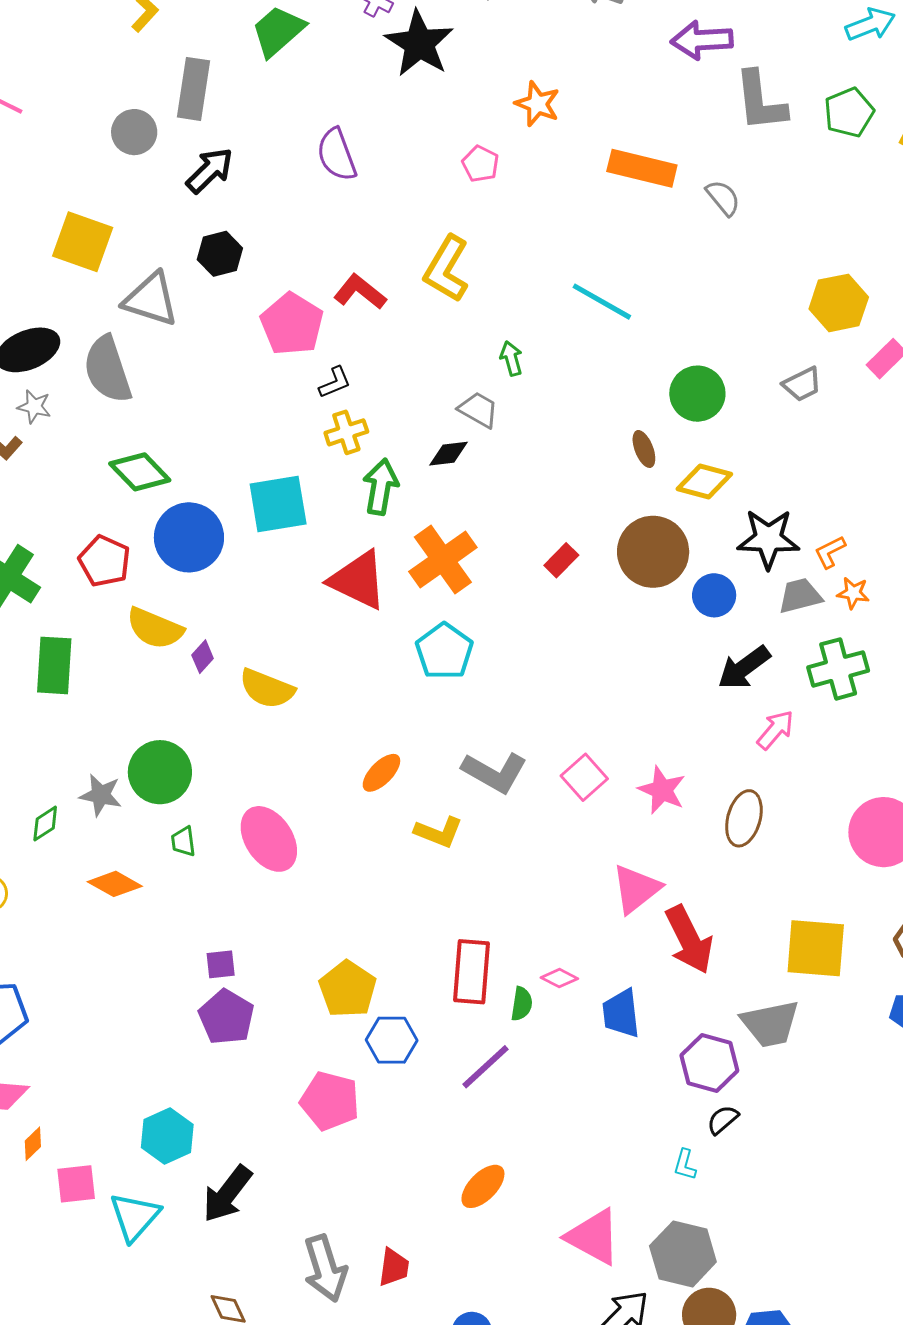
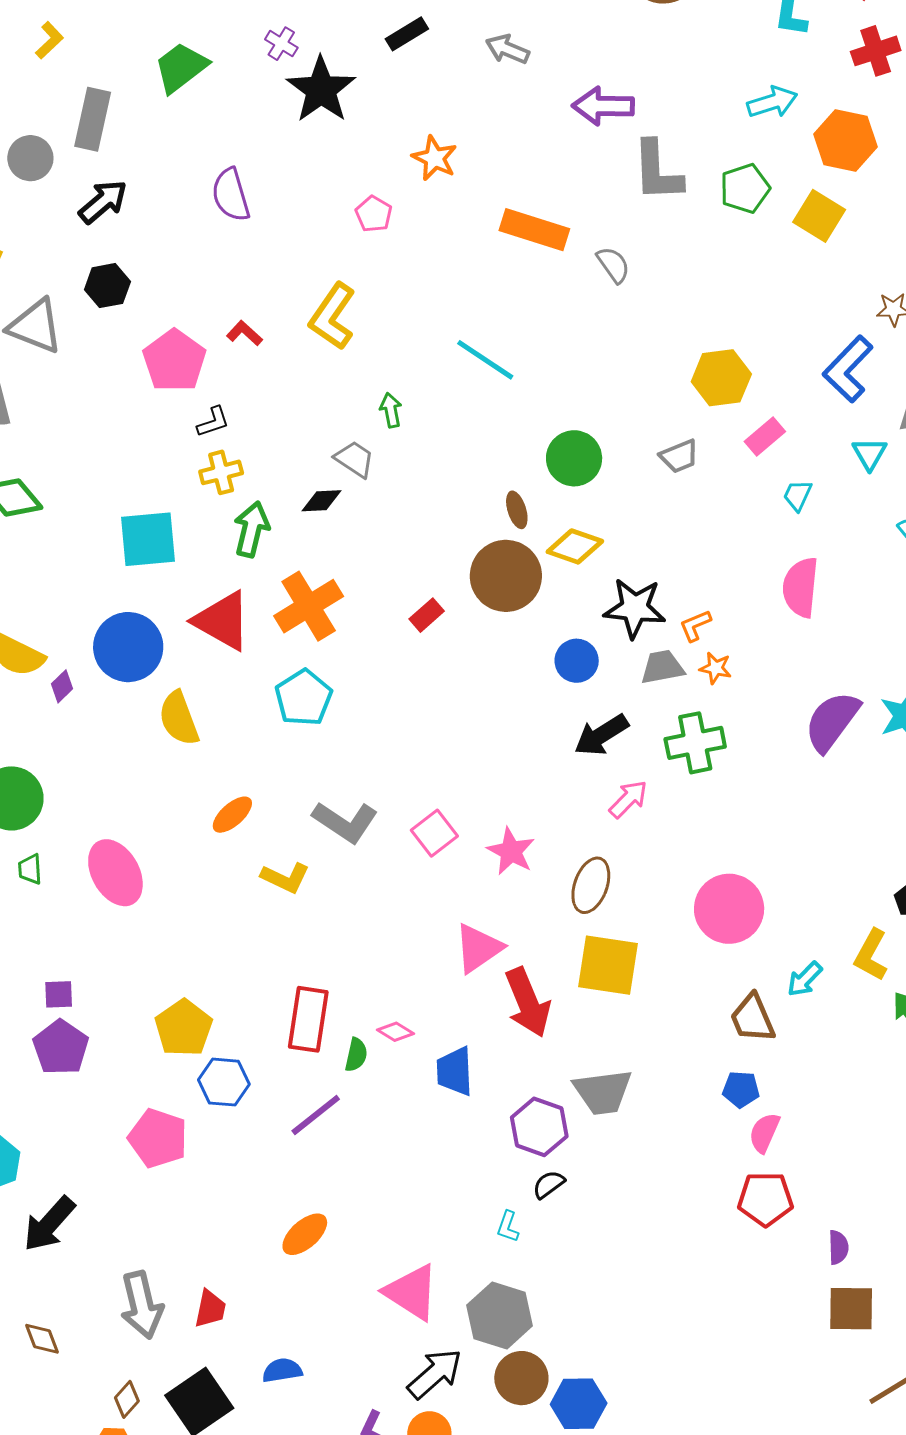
red L-shape: (360, 292) -> (244, 333), size x0.7
blue circle: (189, 537) -> (128, 647), moved
brown circle: (653, 552) -> (506, 576), moved
yellow semicircle: (267, 689) -> (179, 718), moved, turned 44
yellow square: (816, 948) -> (608, 965), moved

